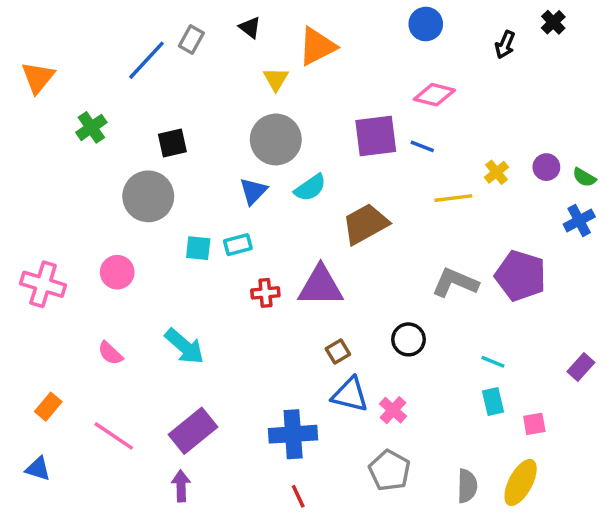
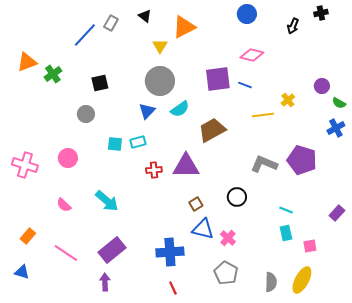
black cross: (553, 22) -> (321, 13), turned 32
orange triangle: (38, 77) -> (27, 62), moved, turned 30
purple circle: (546, 167) -> (322, 86), moved
gray circle: (148, 196) -> (86, 114), size x0.6

